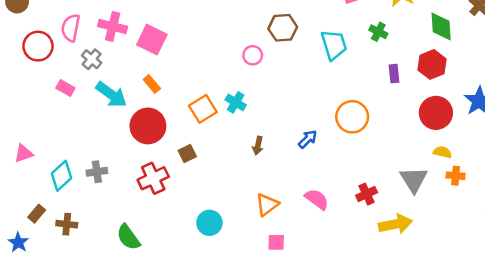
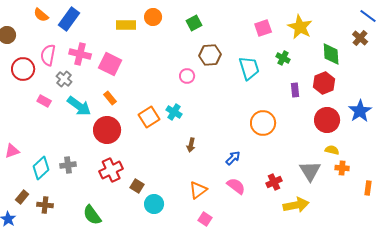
blue arrow: (308, 139) -> (233, 158), moved
brown square: (187, 153) -> (137, 186), moved, turned -32
pink square: (276, 242) -> (205, 219), turned 32

